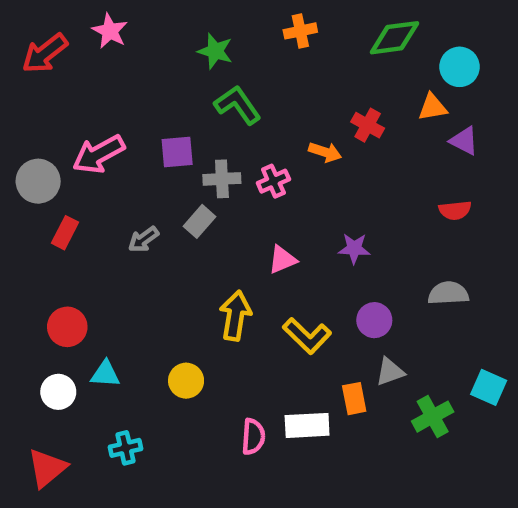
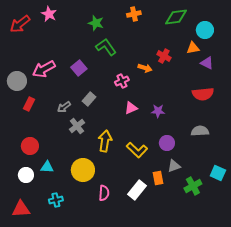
purple square: (177, 152) -> (79, 68), turned -35
gray cross: (222, 179) -> (77, 126), moved, turned -35
red semicircle: (455, 210) -> (203, 94), size x1.5
pink triangle: (282, 260) -> (131, 108), moved
yellow circle: (186, 381) -> (83, 170), size x1.5
white rectangle: (307, 425) -> (137, 190), turned -48
pink semicircle: (253, 437) -> (104, 193), moved
red triangle: (47, 468) -> (21, 209), turned 36

